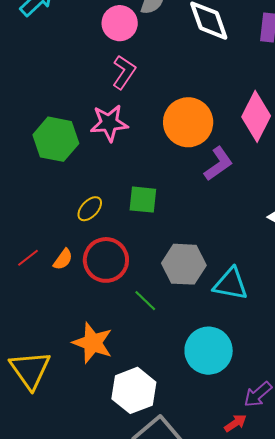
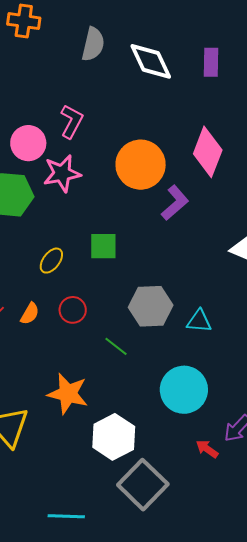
pink circle: (120, 23) -> (28, 143), moved
red circle: (106, 260) -> (73, 310), size x0.6
cyan triangle: (231, 284) -> (199, 321), size x0.7
red arrow: (235, 423) -> (207, 449), moved, turned -105

